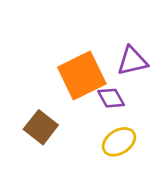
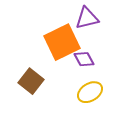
purple triangle: (132, 61) -> (87, 18), moved

